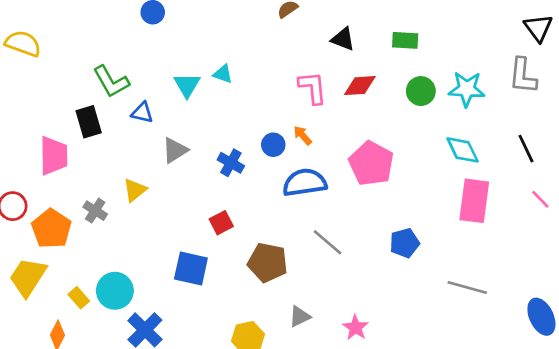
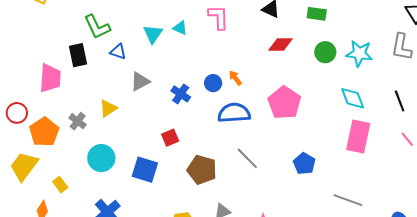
pink L-shape: (313, 88) -> (219, 17), moved
blue pentagon: (405, 243) -> (304, 163), turned -30
cyan circle: (115, 291) -> (101, 158), moved

